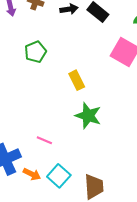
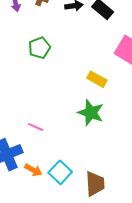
yellow rectangle: (77, 80) -> (97, 79), moved, turned -36
pink line: (44, 140) -> (36, 127), moved

